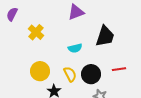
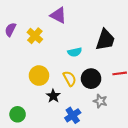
purple triangle: (76, 12) -> (58, 15), moved, turned 48
purple semicircle: (12, 14) -> (10, 30), moved

